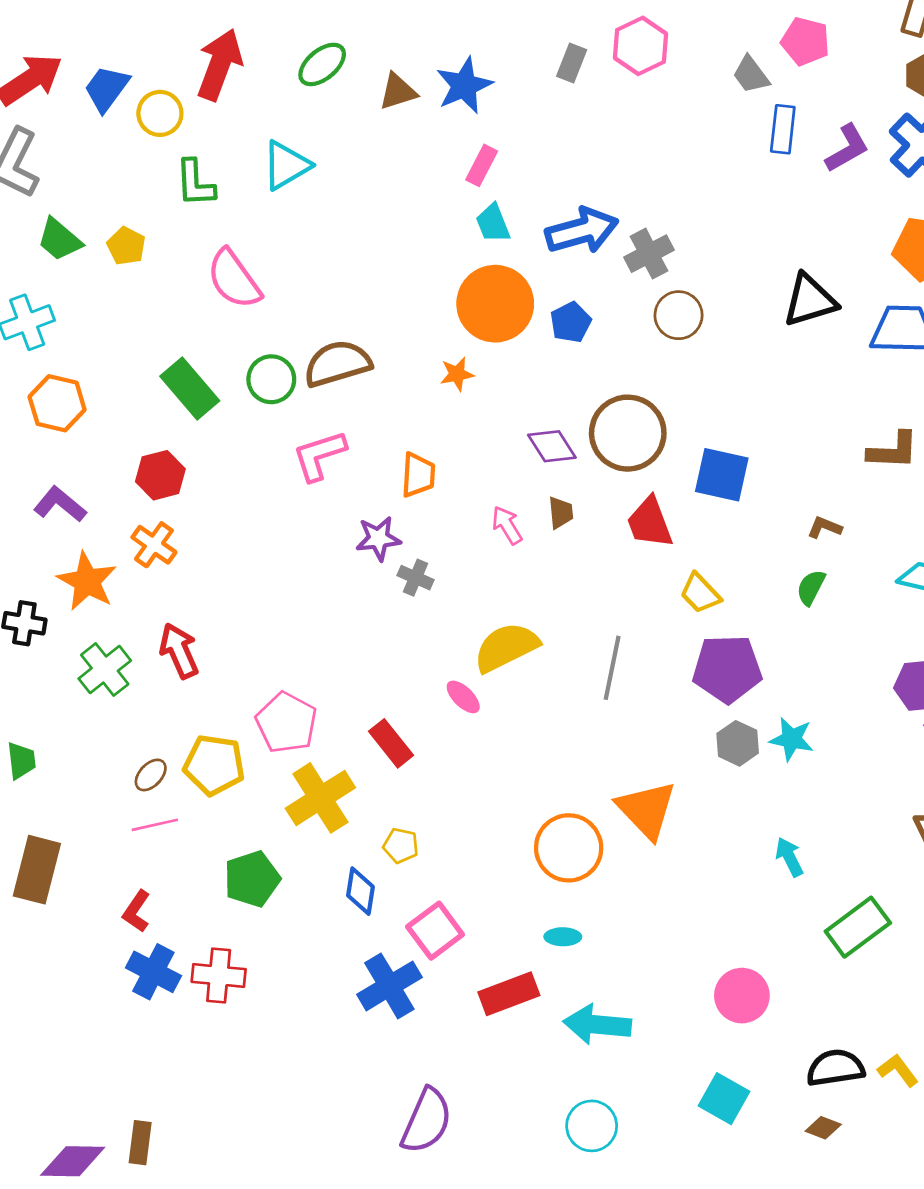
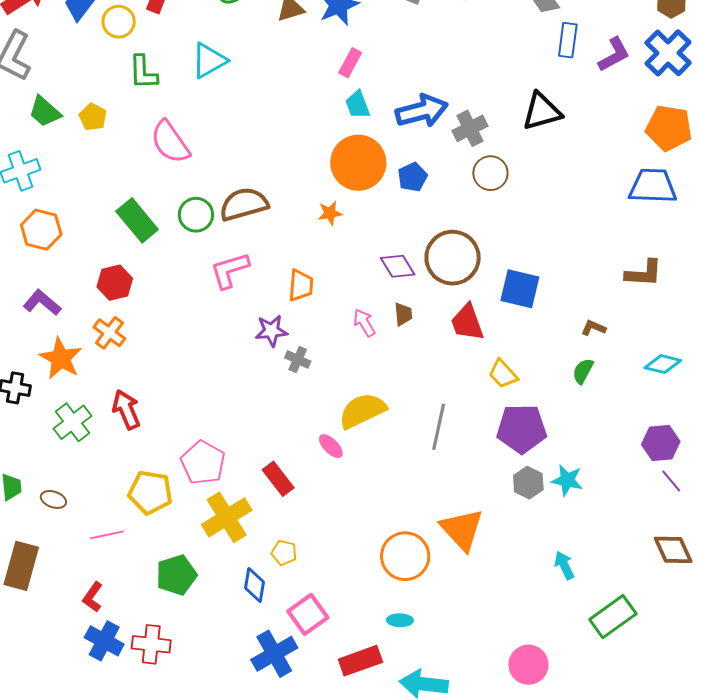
black triangle: (810, 300) -> (542, 111), moved
brown ellipse: (151, 775) -> (53, 499), moved, turned 65

